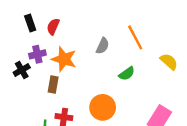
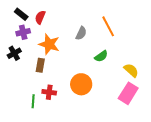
black rectangle: (30, 23) -> (21, 14), turned -32
purple cross: (37, 54) -> (23, 32), moved
yellow semicircle: (169, 62) -> (131, 70), moved

